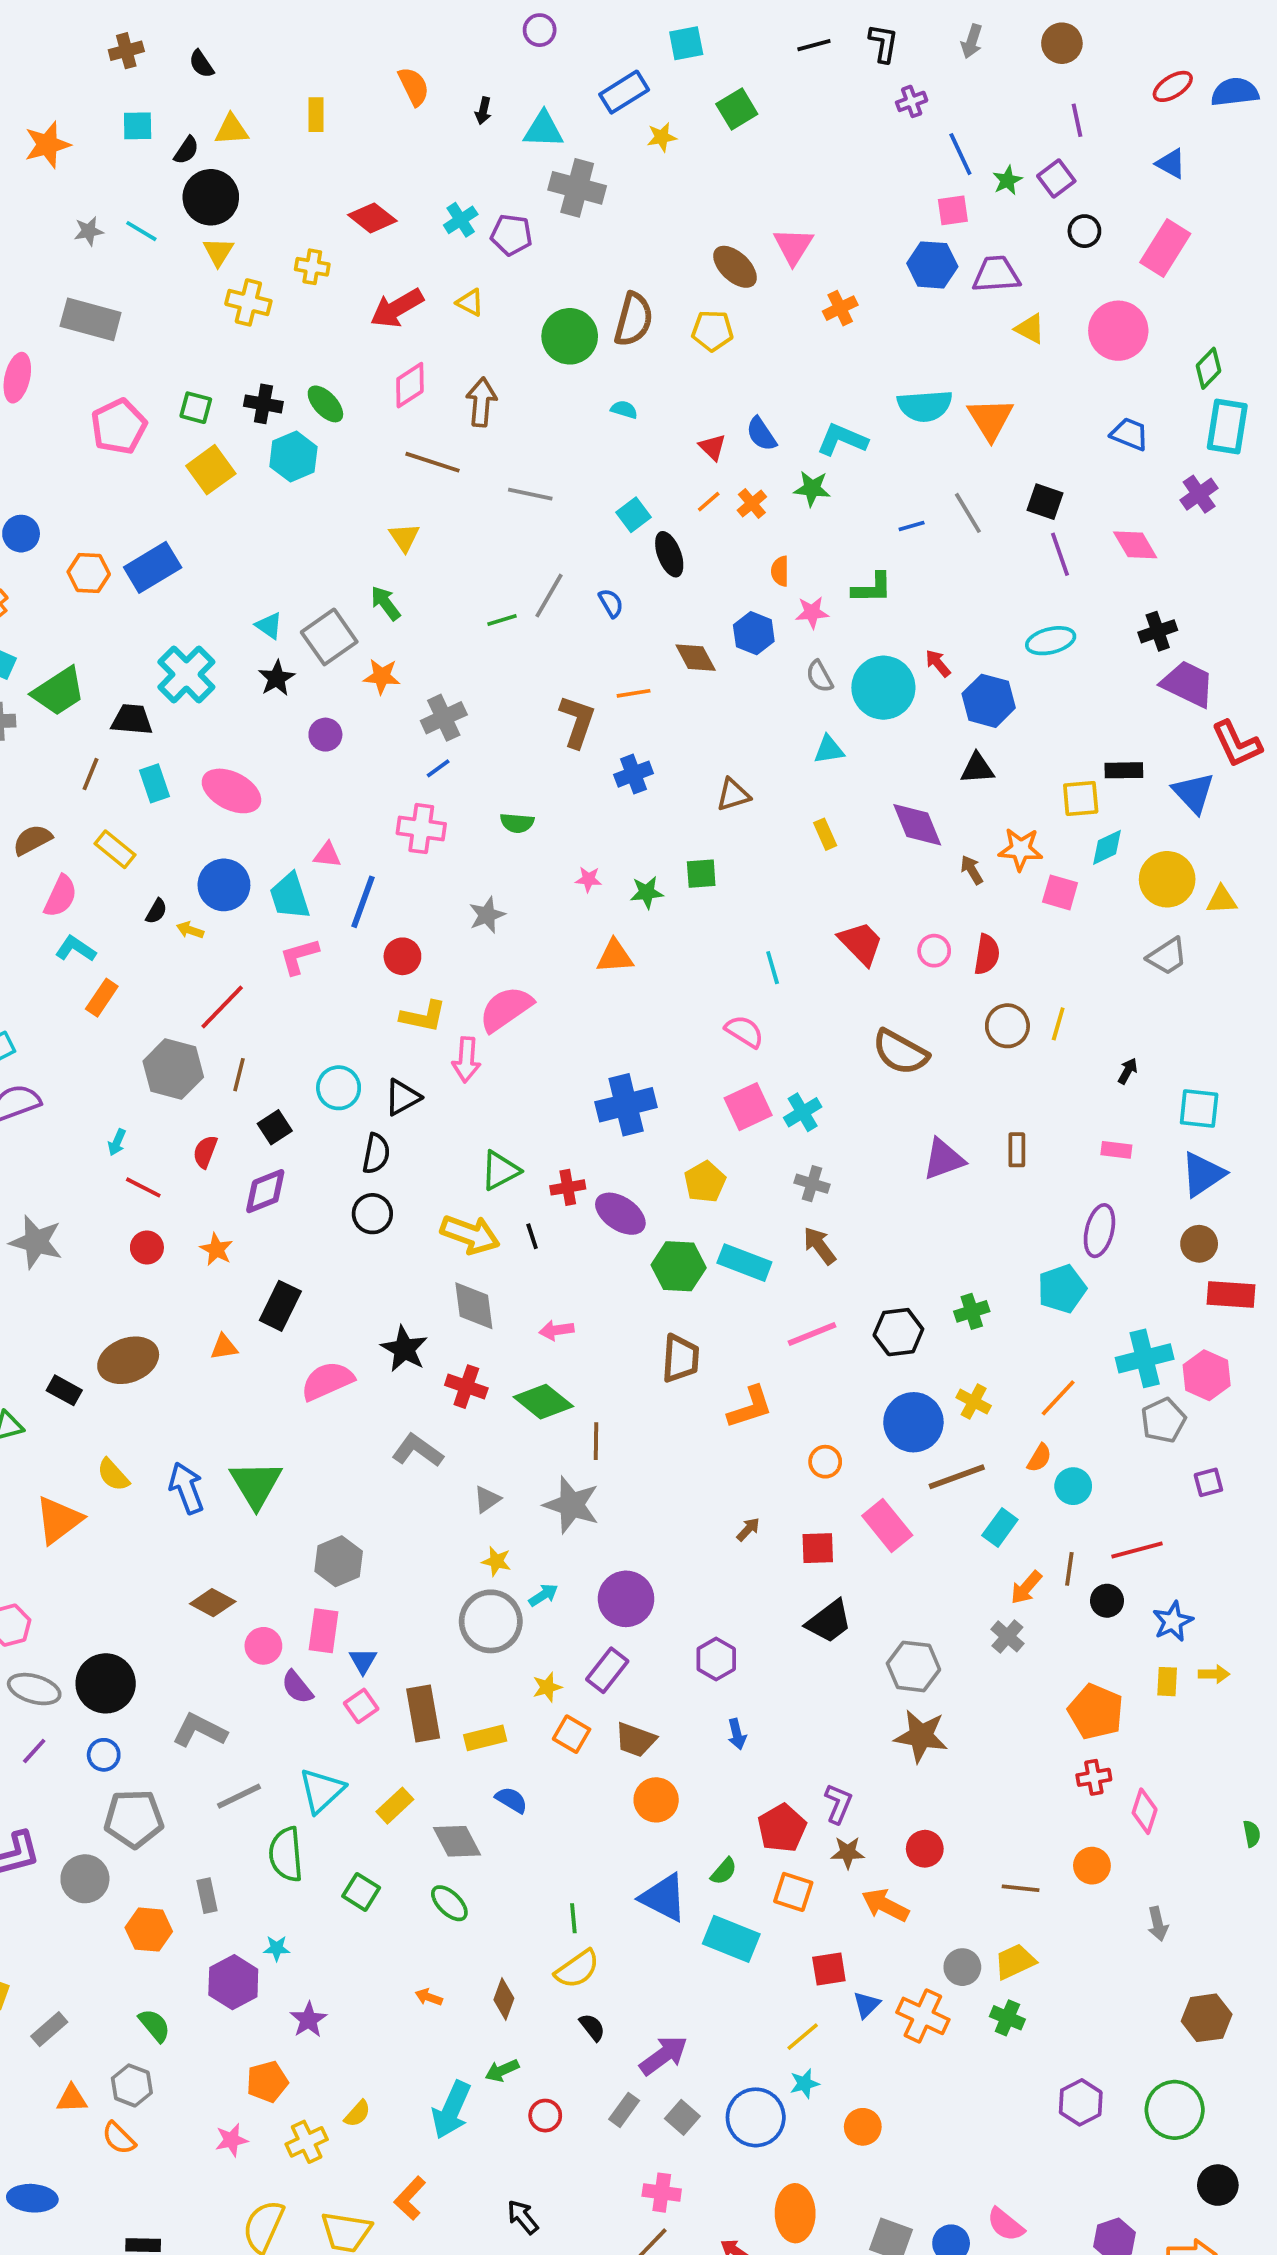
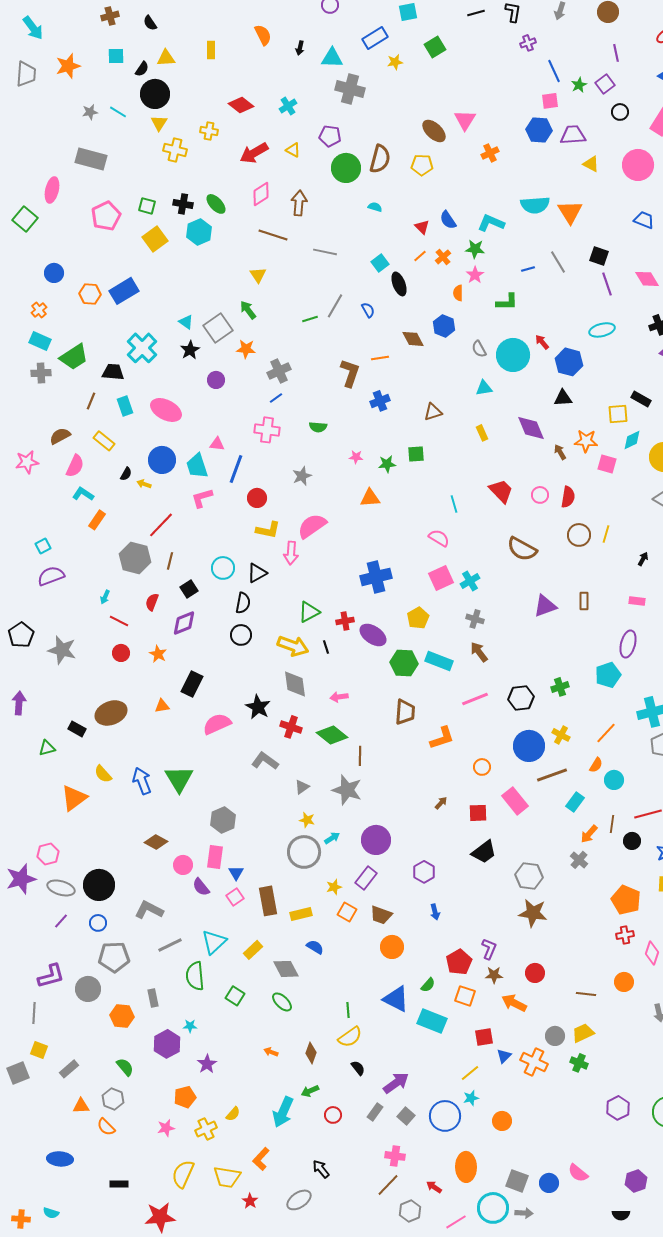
purple pentagon: (511, 235) -> (330, 136), moved
pink star: (812, 612) -> (475, 275), moved, turned -30
black rectangle: (1124, 770) -> (641, 399), turned 30

